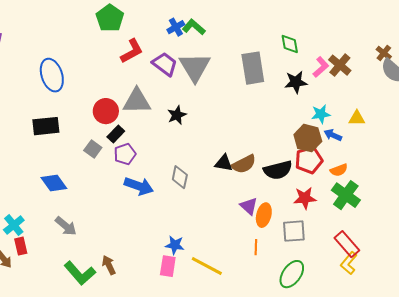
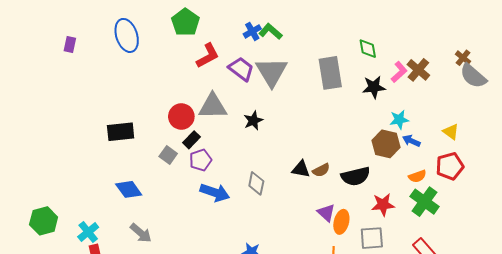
blue ellipse: (52, 75) -> (127, 35), moved
yellow triangle: (357, 118) -> (451, 132), moved, turned 36
red pentagon: (309, 160) -> (450, 166), moved
brown semicircle: (244, 164) -> (321, 170), size x0.7

